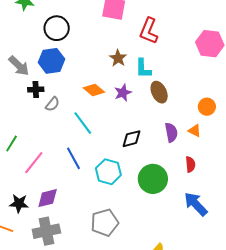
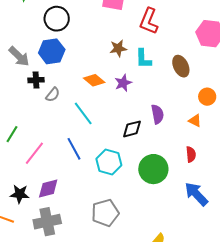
brown star: (118, 58) -> (118, 48), turned 30
brown ellipse: (159, 92) -> (181, 66), moved
purple semicircle: (171, 132) -> (157, 114), moved

